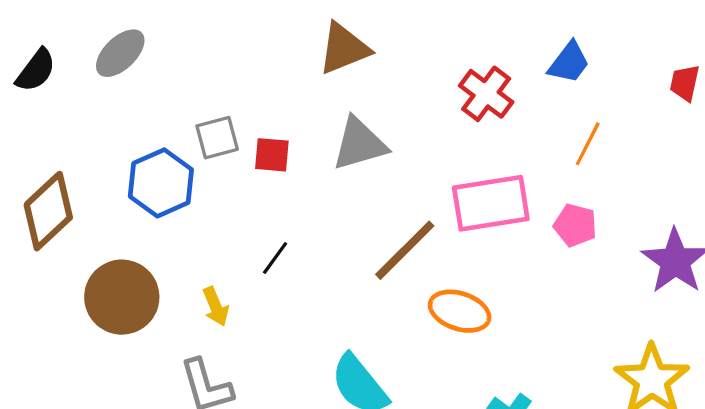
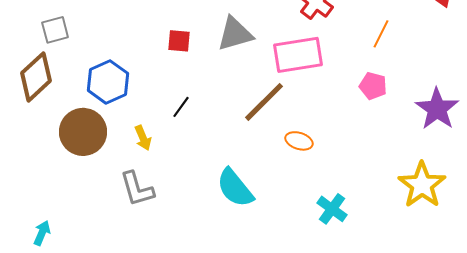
gray square: (217, 138) -> (55, 30), moved
blue hexagon: (161, 183) -> (108, 82), moved
pink rectangle: (491, 203) -> (298, 55), moved
orange ellipse: (460, 311) -> (299, 141), size x0.7

